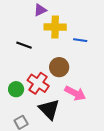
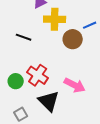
blue line: (80, 40) -> (90, 25), moved, turned -32
brown circle: (59, 67) -> (73, 39), moved

